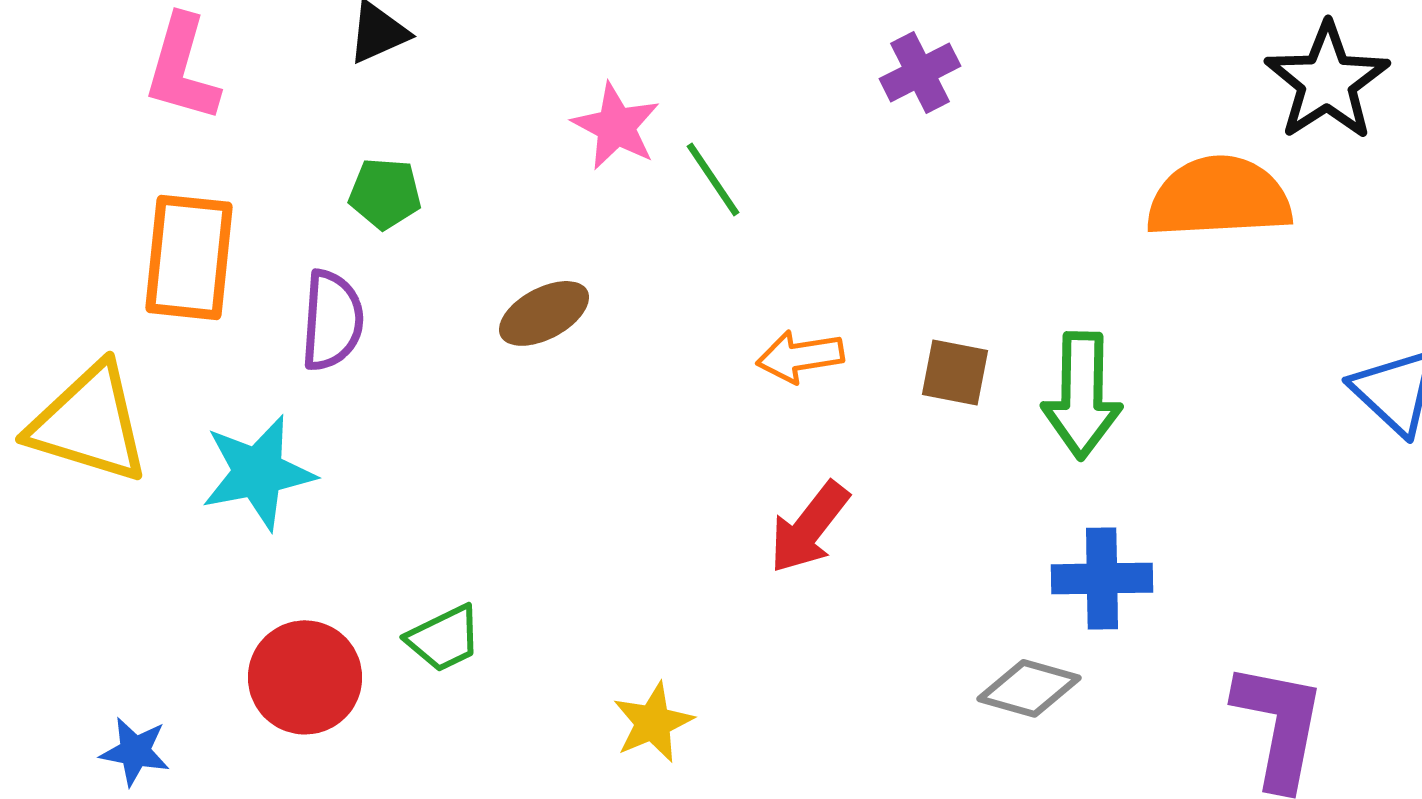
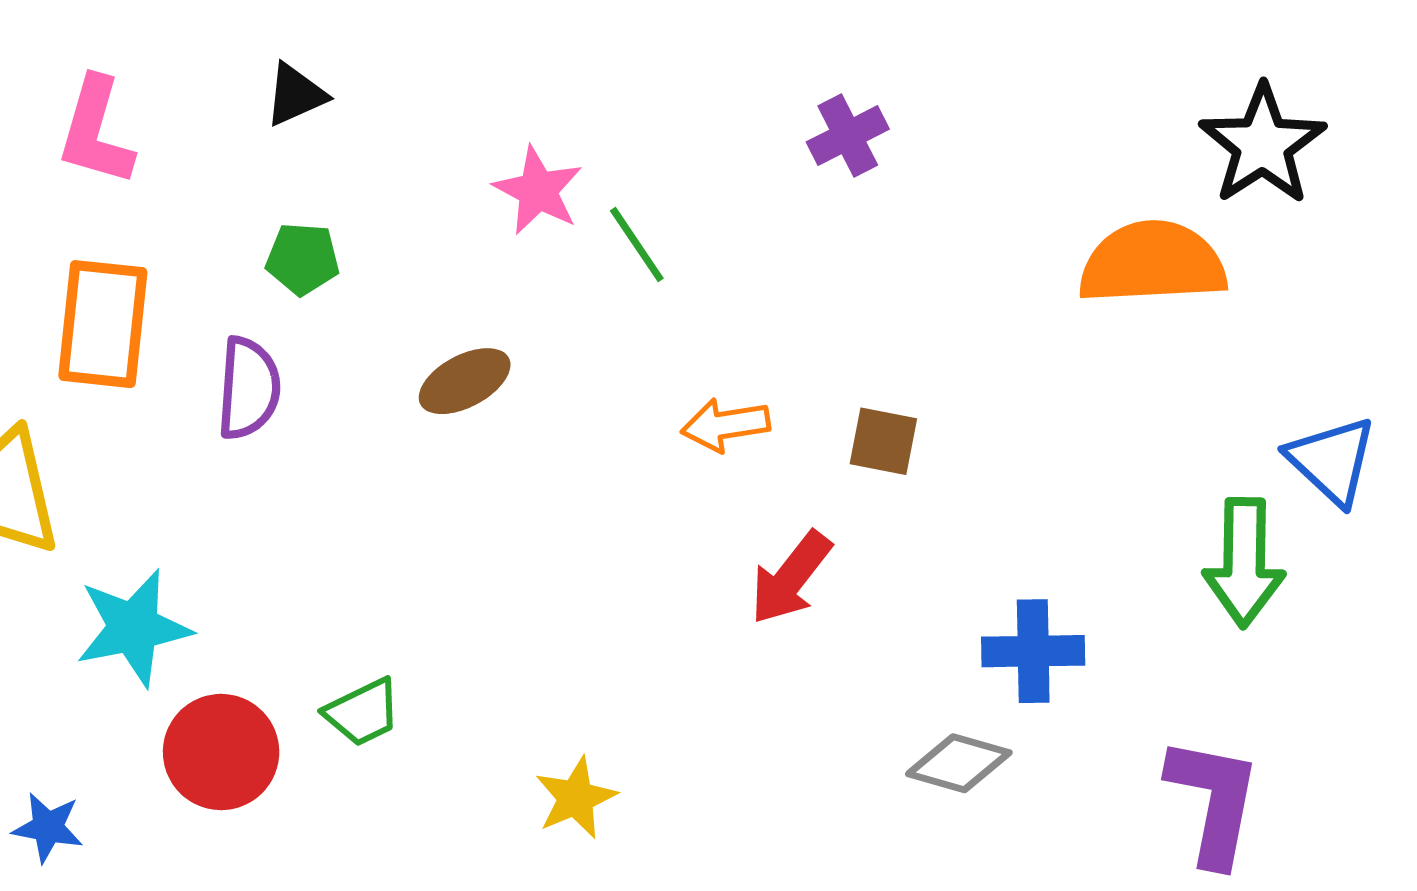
green arrow: (1082, 395) -> (1244, 562), moved
cyan star: (258, 472) -> (133, 628), moved
red arrow: (809, 527) -> (791, 578), moved

